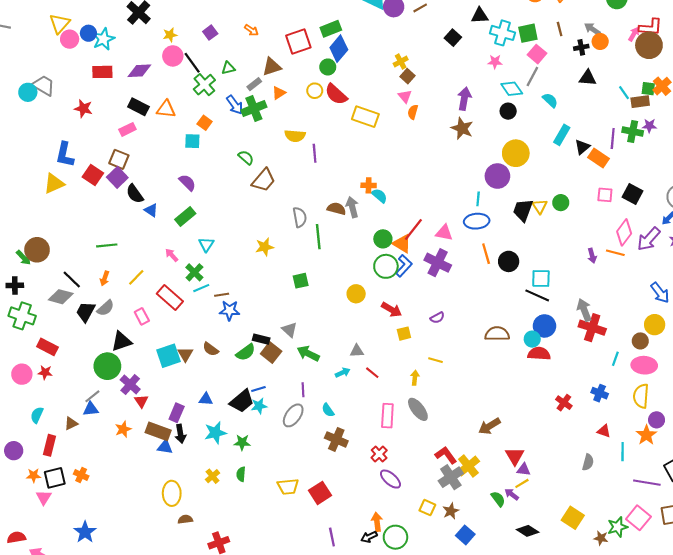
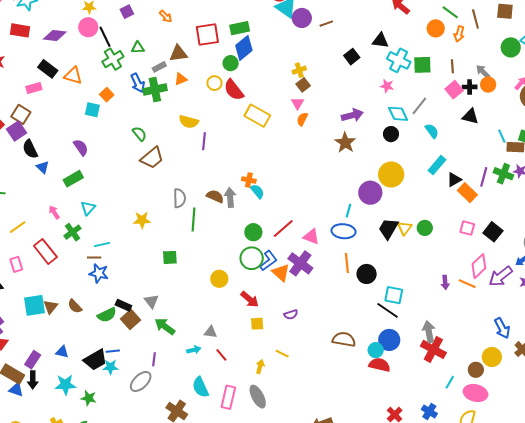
pink square: (537, 54) -> (454, 90), moved
purple arrow: (464, 99) -> (352, 115), turned 55
orange triangle: (402, 244) -> (281, 273), moved
cyan line: (201, 288) -> (102, 244), moved
cyan semicircle: (328, 410) -> (200, 387), moved, size x1.5

